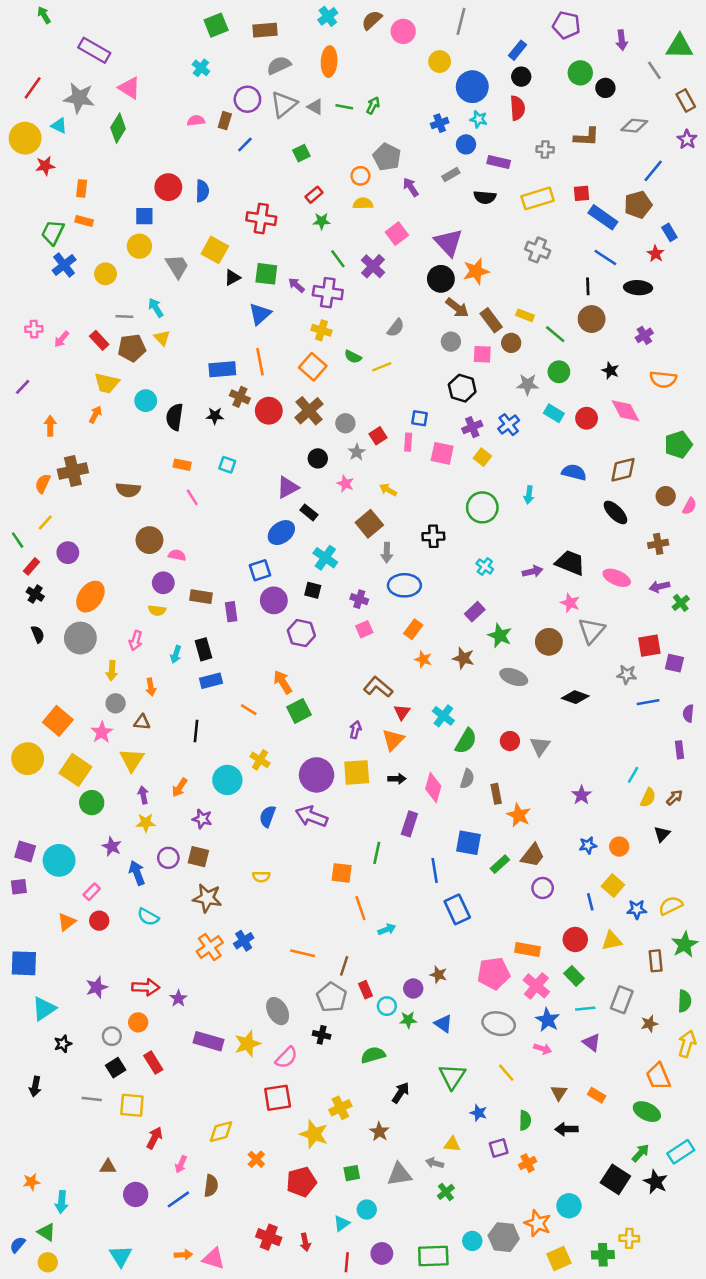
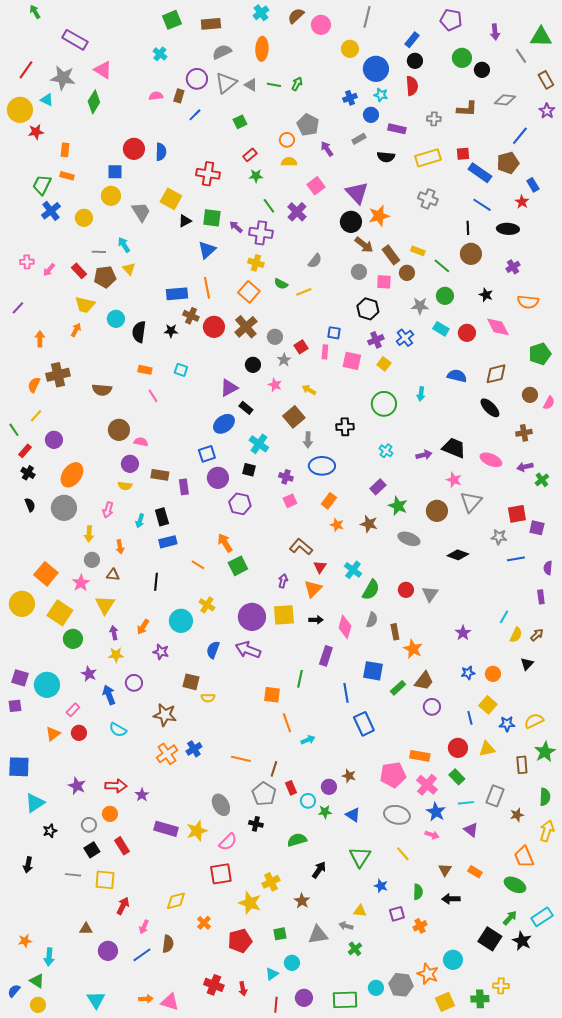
brown square: (198, 857) -> (191, 682), moved
purple star: (97, 987) -> (77, 786), turned -30

